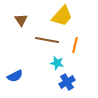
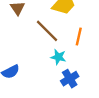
brown line: (47, 40) -> (47, 31), turned 35

